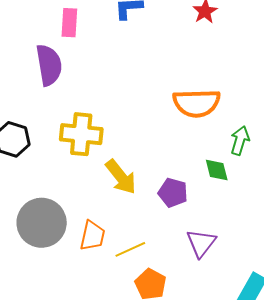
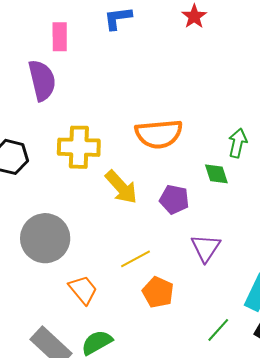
orange semicircle: (197, 103) -> (159, 134), moved
orange trapezoid: (92, 236) -> (83, 290), moved, turned -48

